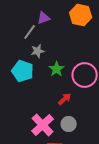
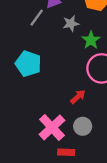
gray star: (38, 51) -> (71, 24), moved
green star: (57, 69) -> (91, 40), moved

